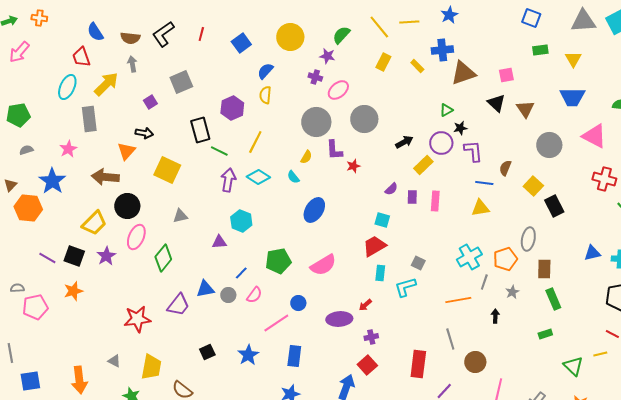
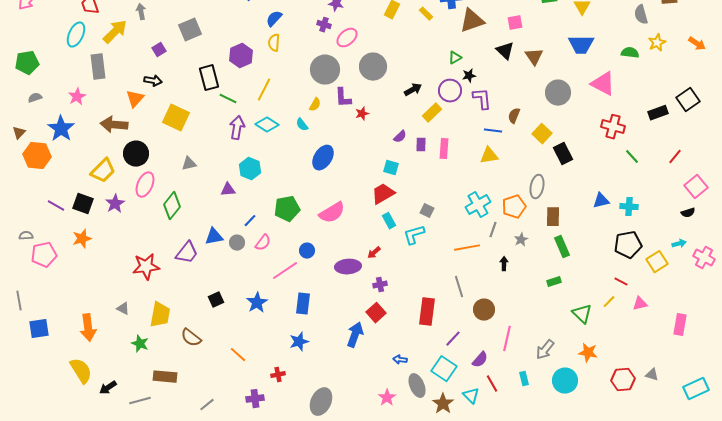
cyan rectangle: (380, 273) -> (389, 221), turned -35
yellow line: (600, 354) -> (609, 302), turned -32

